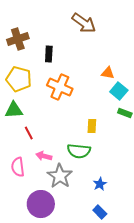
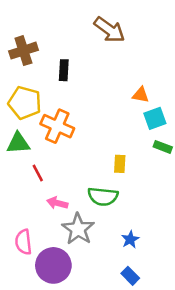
orange cross: (60, 87) -> (57, 126), moved
cyan square: (119, 91) -> (155, 118), turned 30
pink semicircle: (18, 167) -> (23, 242), moved

